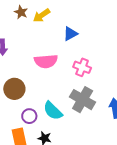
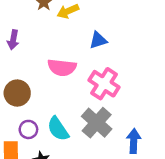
pink cross: (82, 67) -> (104, 84), size x1.4

